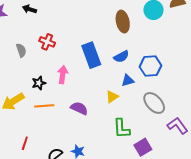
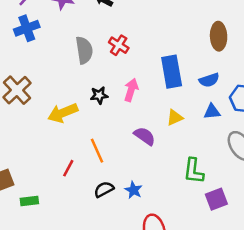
gray semicircle: (21, 50) -> (84, 50), size x1.5
yellow triangle: (112, 97) -> (175, 117), moved
orange line: (44, 106) -> (97, 151), moved, turned 60

